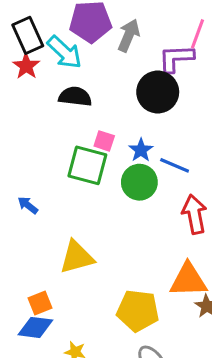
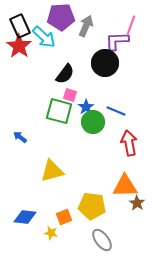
red star: (26, 66) -> (19, 46), size x1.4
black semicircle: (75, 97) -> (65, 74), moved, turned 120
blue star: (141, 150) -> (86, 107), moved
orange square: (40, 303) -> (64, 217), moved

